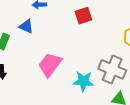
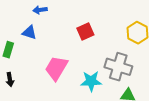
red square: (83, 16) -> (85, 31), moved

